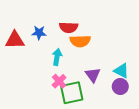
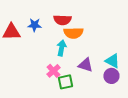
cyan arrow: (57, 57) -> (61, 48), moved
purple triangle: (93, 75) -> (85, 65), turned -35
green square: (72, 93) -> (65, 82), size x0.7

